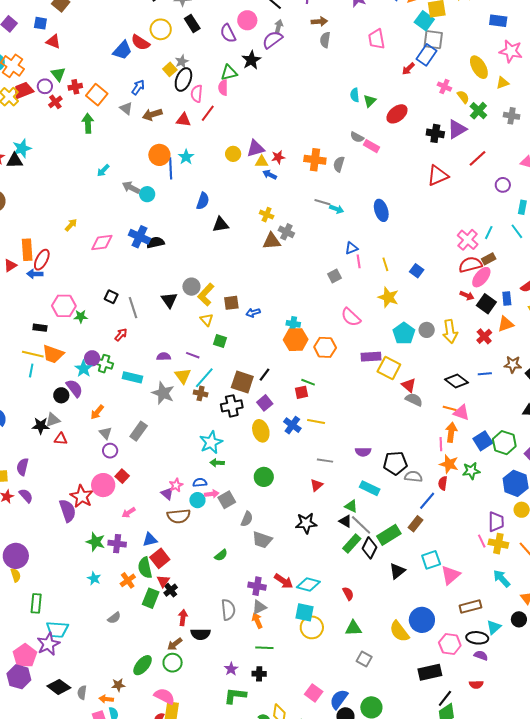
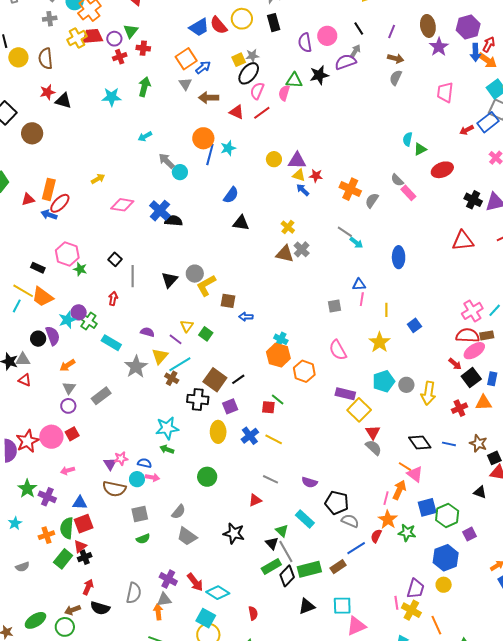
orange square: (97, 95) -> (186, 59), moved
cyan star: (22, 148) -> (112, 97), moved
yellow triangle: (207, 320) -> (187, 326), moved
red arrow: (121, 335) -> (113, 298), turned -48
gray square: (227, 500) -> (140, 514), moved

